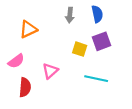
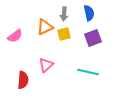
orange triangle: (28, 29) -> (45, 27), moved
yellow square: (80, 49) -> (64, 34), moved, turned -32
pink semicircle: (16, 61) -> (15, 36), moved

